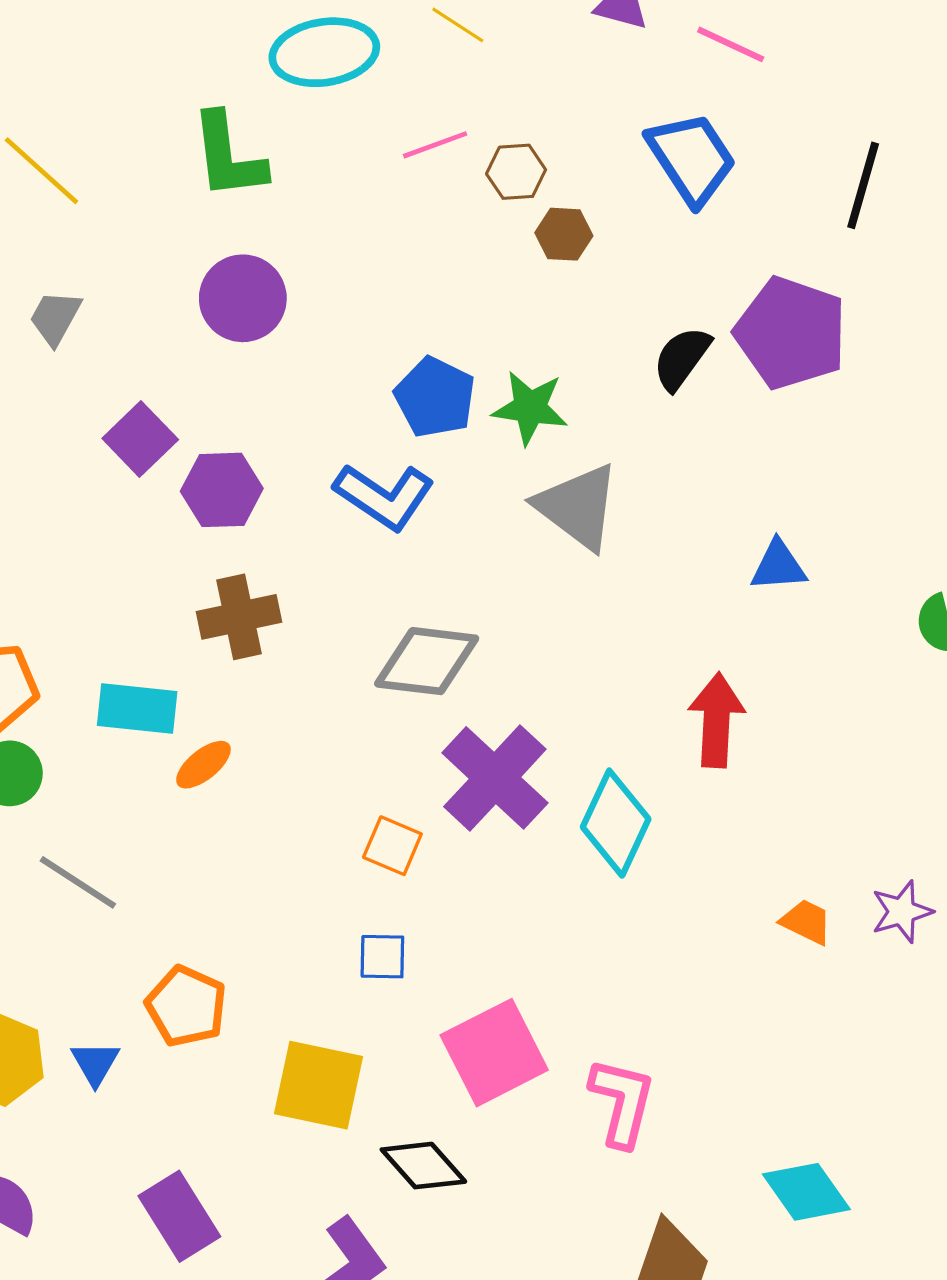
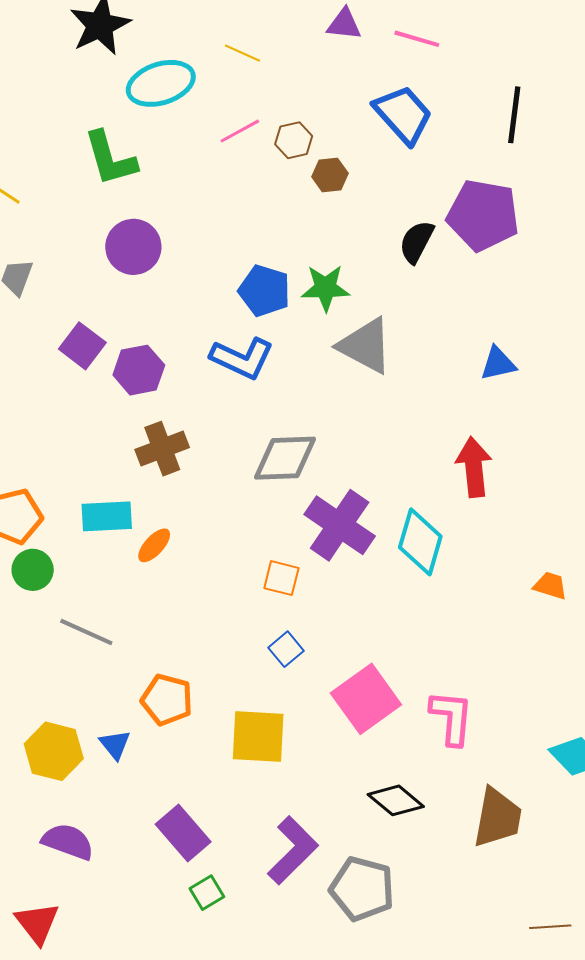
blue square: (382, 957) -> (286, 649), turned -32
black diamond: (423, 1166) -> (396, 800), moved

